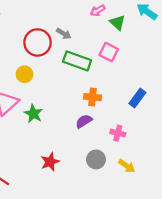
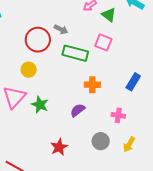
purple semicircle: (84, 121) -> (78, 110), moved
yellow arrow: (127, 166) -> (129, 144), turned 91

